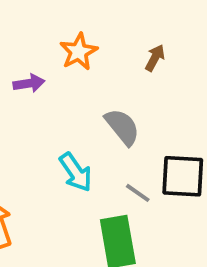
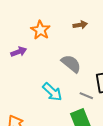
brown arrow: (155, 58) -> (80, 25), turned 64

